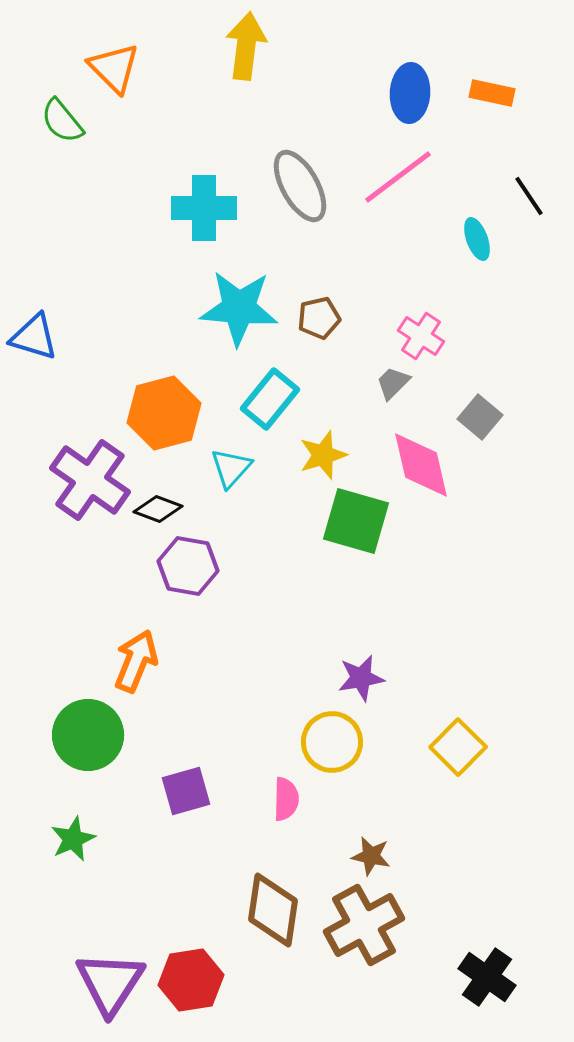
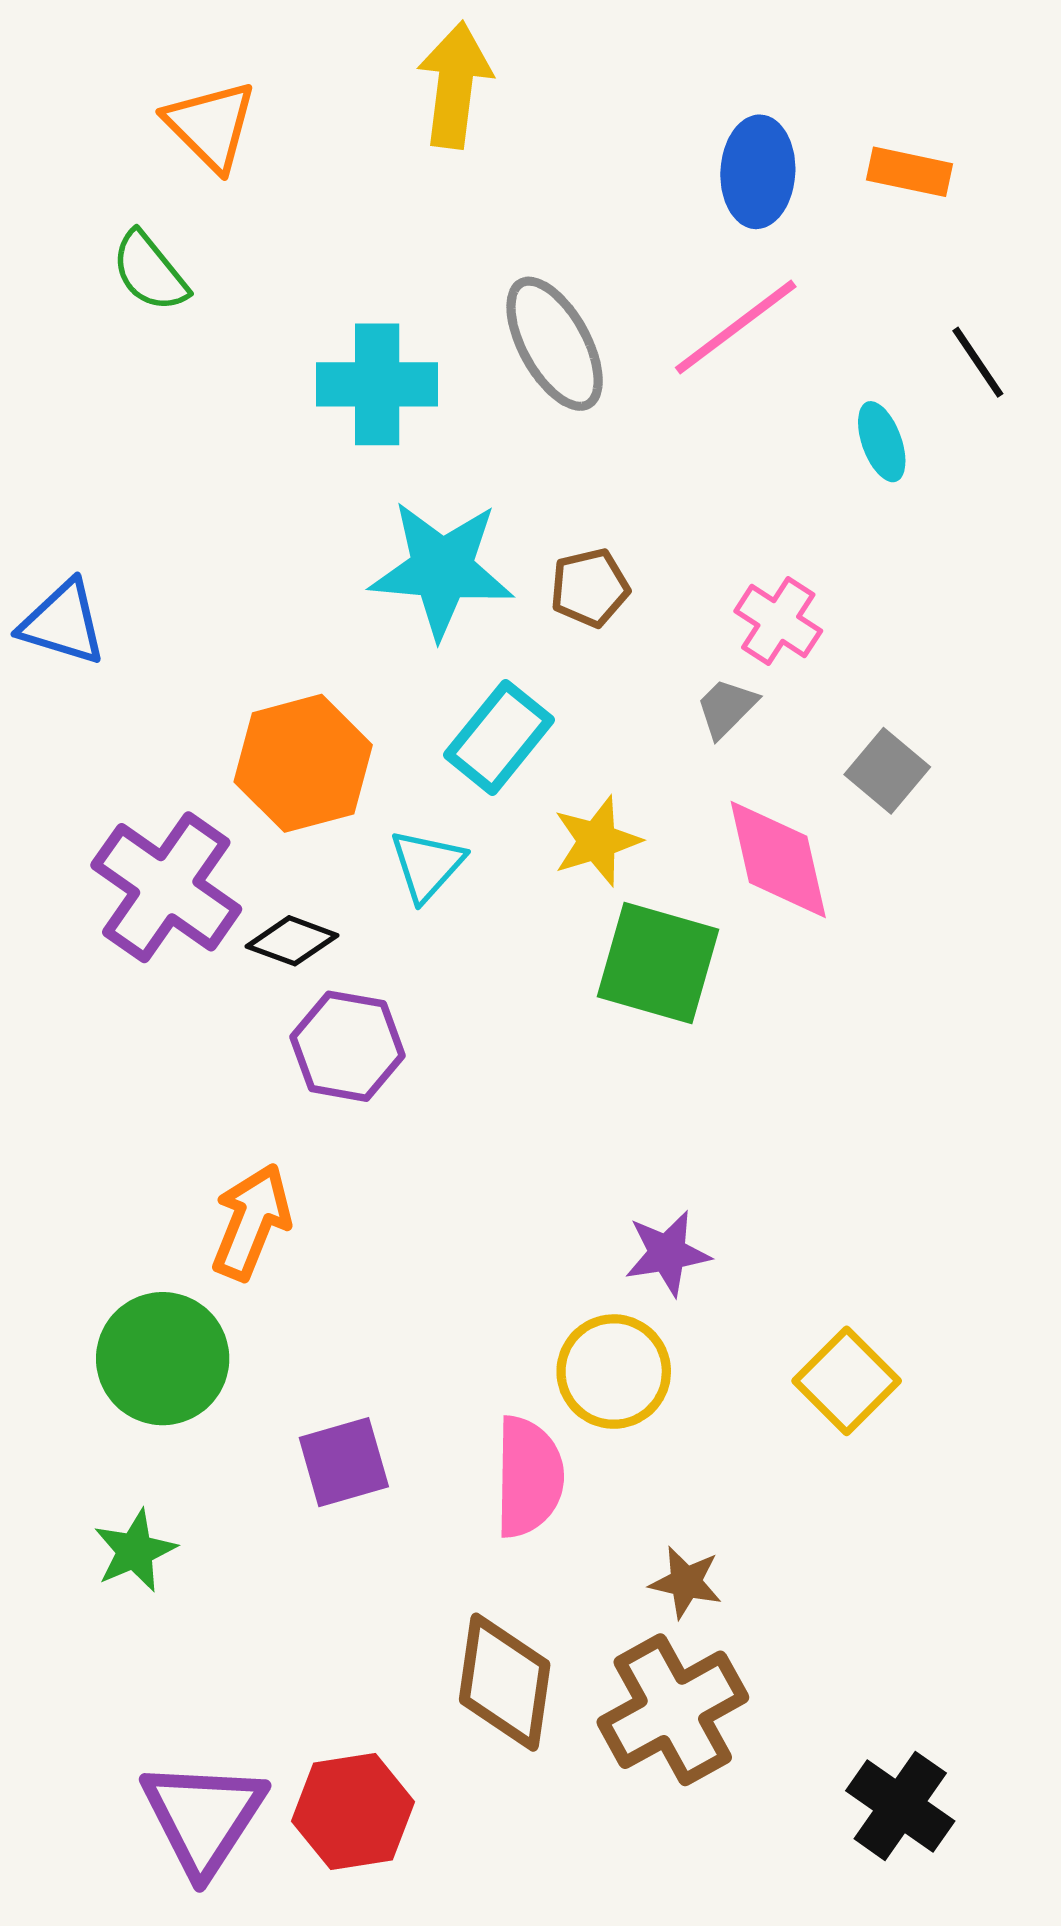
green semicircle: (62, 121) -> (150, 272), moved
pink semicircle: (286, 799) -> (529, 1477), size x1.5

